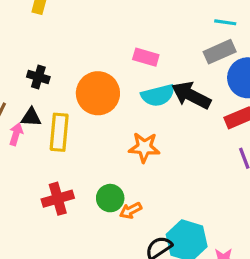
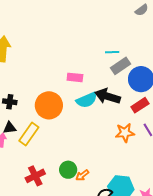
cyan line: (225, 22) -> (112, 52), moved
yellow rectangle: (59, 132) -> (29, 134), turned 40
orange star: (144, 147) -> (125, 133), moved

